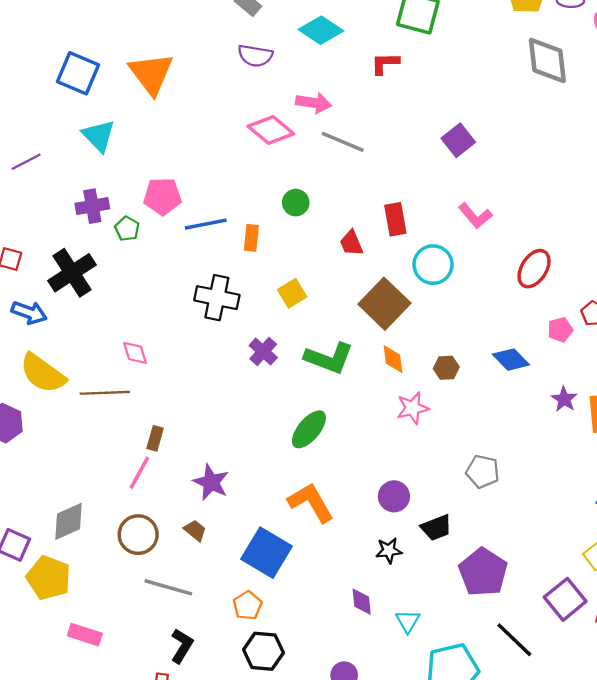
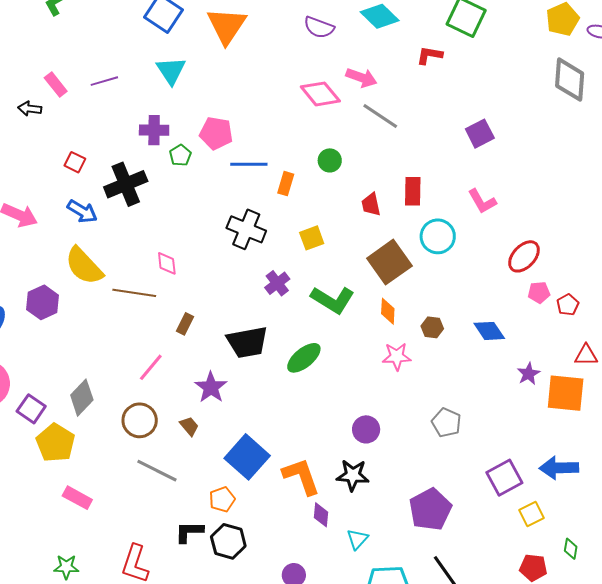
pink pentagon: (560, 330) -> (539, 292), moved
brown rectangle: (155, 438) -> (185, 324), moved
orange L-shape: (311, 502) -> (301, 476), moved
gray diamond: (69, 521) -> (82, 398), turned -33
black trapezoid: (436, 528) -> (247, 342), moved, size x1.5
black star: (389, 551) -> (353, 475), size x1.4
purple square: (565, 599) -> (504, 478), moved
black L-shape: (182, 646) -> (189, 532), moved, turned -132

